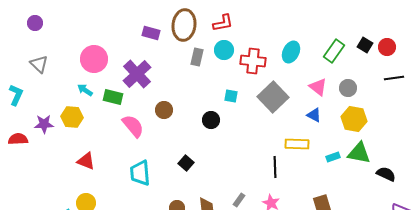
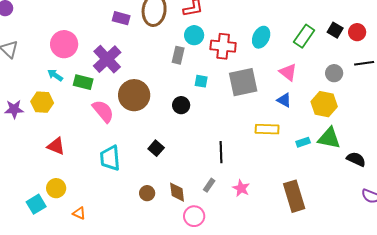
gray rectangle: (197, 57) -> (178, 55), moved
gray circle: (348, 88) -> (334, 73), moved
gray square: (273, 97) -> (243, 82), turned 32
brown circle: (164, 110) -> (134, 95), size x1.8
black line: (275, 167) -> (221, 152), moved

